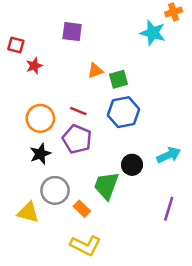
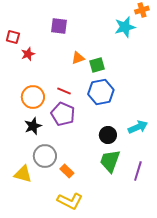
cyan star: (153, 33) -> (125, 27), turned -30
green trapezoid: (106, 186) -> (110, 161), moved

